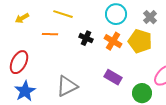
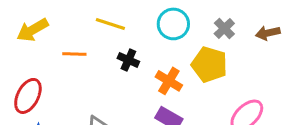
yellow line: (63, 14) -> (110, 24), moved
yellow arrow: (22, 18) -> (32, 30), size x1.5
orange cross: (113, 41) -> (169, 81), moved

